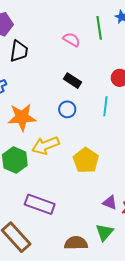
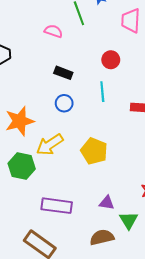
purple triangle: (110, 203) -> (107, 203), moved

